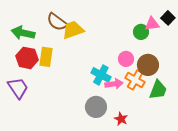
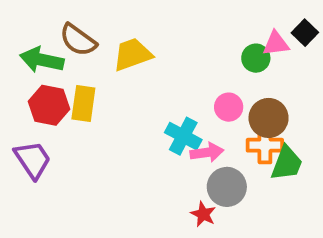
brown semicircle: (57, 22) -> (78, 40), moved
orange cross: (135, 80) -> (265, 145), moved, turned -30
gray circle: (96, 107) -> (227, 187), moved
red star: (121, 119) -> (203, 214), moved

